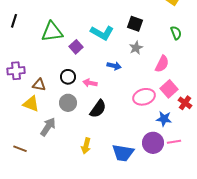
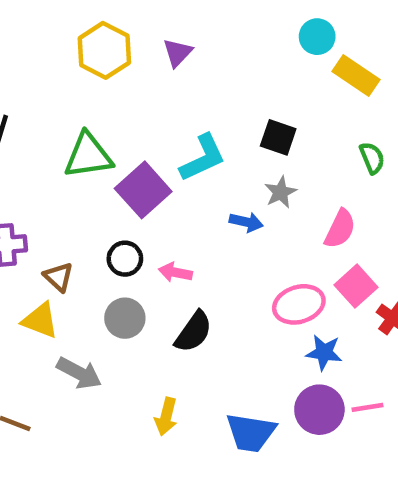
cyan L-shape: (102, 33) -> (203, 158), turned -55
purple square: (76, 47) -> (143, 190), size x1.6
blue arrow: (114, 66) -> (246, 222), moved
brown triangle: (39, 85) -> (59, 277), turned 32
blue star: (164, 119) -> (324, 352), moved
gray arrow: (48, 127) -> (79, 373), turned 84

